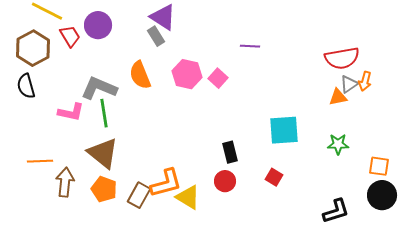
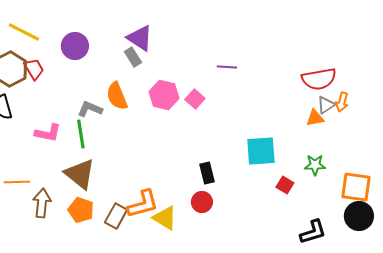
red trapezoid: (70, 36) -> (34, 69), moved
gray L-shape: (99, 88) -> (90, 109), moved, size x0.7
orange square: (379, 166) -> (356, 187), size x1.5
red square: (274, 177) -> (285, 185), moved

